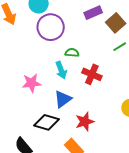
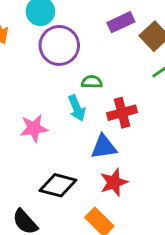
red cross: (92, 74) -> (122, 113), turned -36
blue triangle: (63, 99) -> (104, 147), moved, turned 30

